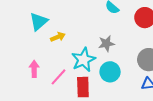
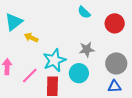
yellow arrow: (58, 37) -> (31, 38), turned -136
gray star: (106, 43) -> (87, 49), moved

